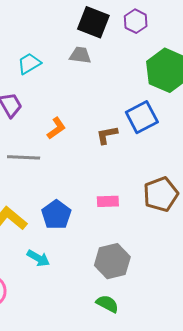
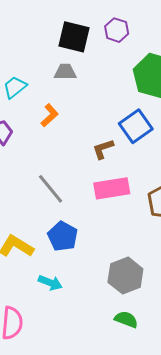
orange L-shape: (56, 128) -> (50, 115), moved
gray line: (24, 157) -> (51, 189), moved, turned 56
pink rectangle: (108, 201) -> (112, 188), moved, size x1.6

